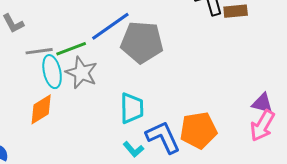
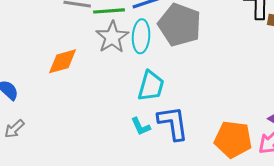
cyan ellipse: (52, 72) -> (141, 36), moved
orange pentagon: (198, 130) -> (233, 139), moved

